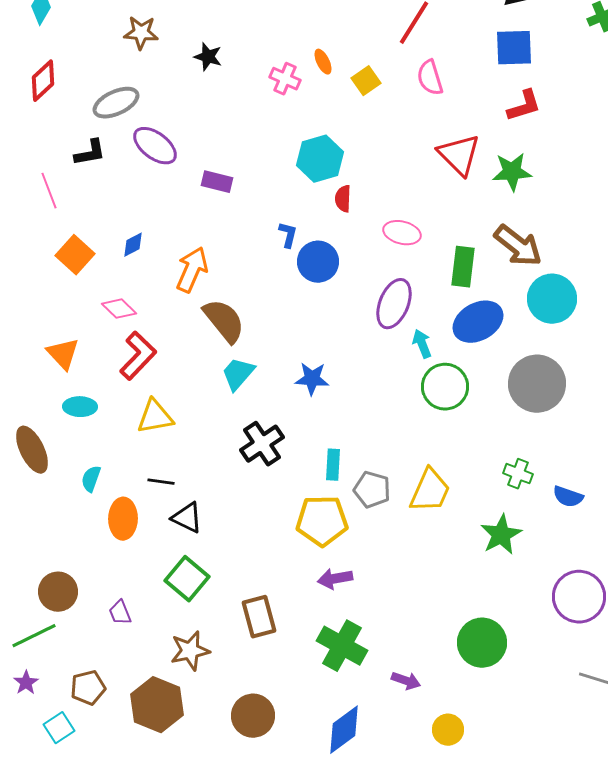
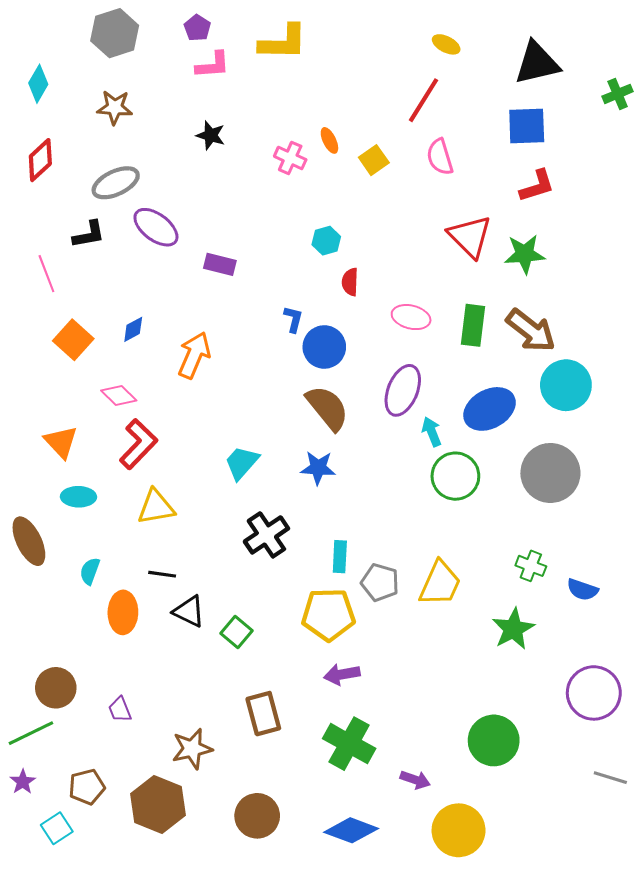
brown star: (141, 33) -> (115, 107), moved
cyan hexagon: (320, 159) -> (326, 241), size x0.6
green rectangle: (463, 267) -> (473, 325), moved
brown semicircle: (224, 321) -> (327, 408), moved
green square: (187, 579) -> (236, 632), moved, size x0.7
blue diamond: (344, 730) -> (351, 830), turned 57
yellow circle: (448, 730) -> (459, 830), size x1.6

